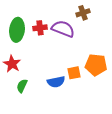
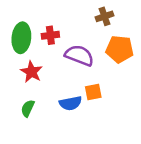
purple semicircle: (63, 29) -> (79, 55), moved
red star: (12, 64) -> (31, 72), moved
orange pentagon: (96, 65) -> (120, 49), moved

